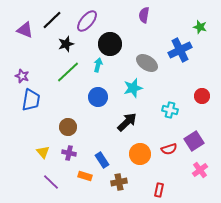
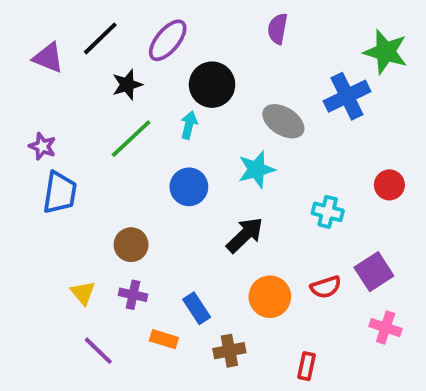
green star: (200, 27) -> (386, 52), size x1.6
pink cross: (200, 170) -> (386, 328), turned -35

